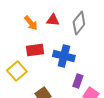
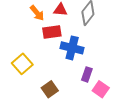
red rectangle: (35, 50) -> (52, 32), moved

